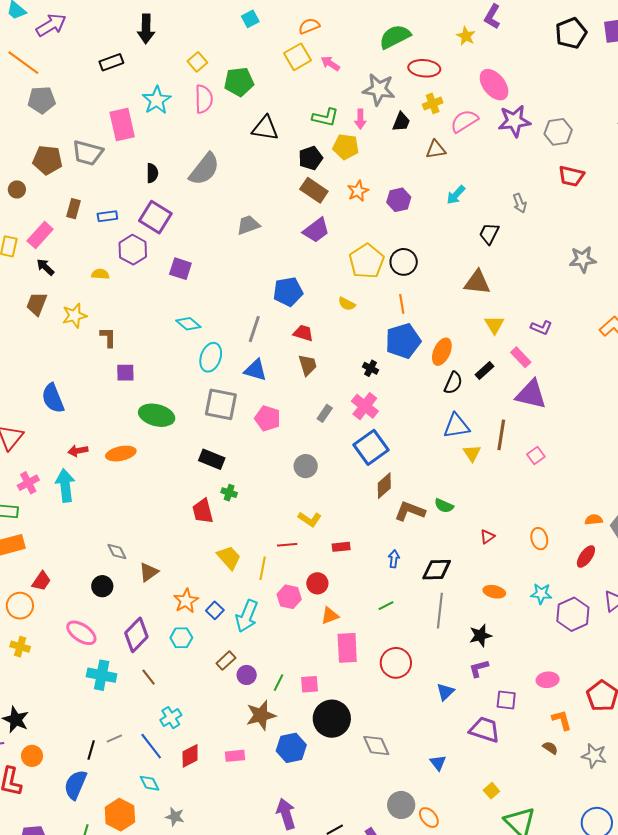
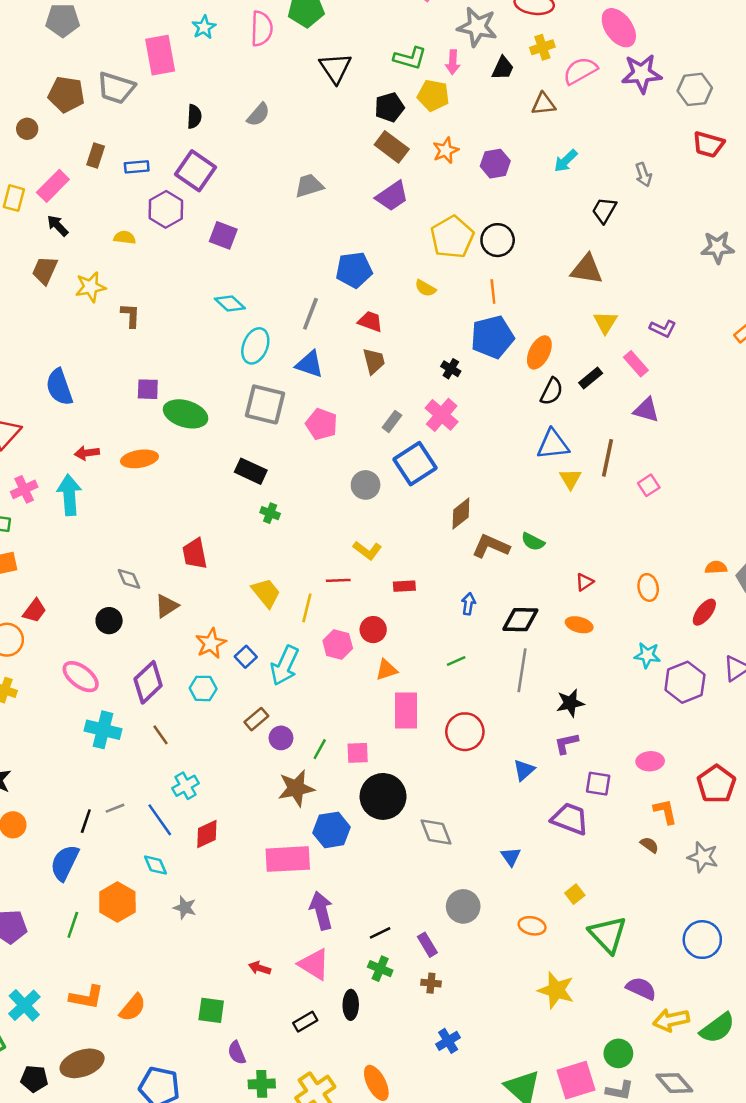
cyan star: (157, 100) -> (204, 27), size x0.7
black triangle: (265, 128) -> (335, 68), turned 44
gray semicircle: (204, 169) -> (258, 115), size x0.6
purple square: (125, 373) -> (148, 389), moved
purple triangle: (531, 394) -> (646, 410), size x0.7
blue square: (371, 447) -> (415, 464), moved
red trapezoid: (203, 511) -> (195, 554), moved
orange ellipse: (494, 592) -> (579, 625), moved
pink rectangle: (235, 756) -> (288, 859), moved, size x1.8
orange ellipse: (429, 818) -> (532, 926), moved, turned -40

